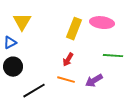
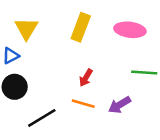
yellow rectangle: (74, 29) -> (81, 27), moved

